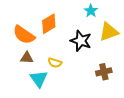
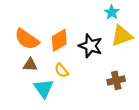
cyan star: (91, 11) -> (112, 12), moved
orange diamond: (49, 24) -> (59, 40), moved
yellow semicircle: (55, 63) -> (61, 70), turned 32

